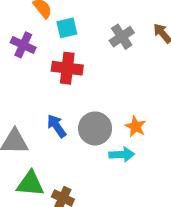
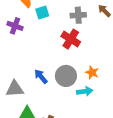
gray cross: (122, 37) -> (78, 15), turned 35
red cross: (67, 68) -> (71, 39), moved, turned 30

